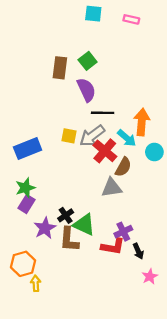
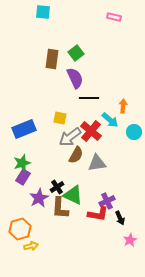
cyan square: (93, 14) -> (43, 12), moved
orange arrow: (142, 122) -> (123, 106), size x0.6
gray arrow: (92, 136) -> (70, 137), moved
brown semicircle: (123, 167) -> (76, 155), moved
yellow arrow: (36, 283) -> (31, 246), turned 80

